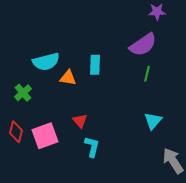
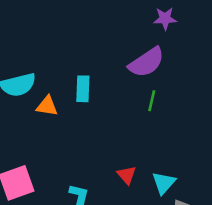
red triangle: (80, 121) -> (127, 175), moved
cyan triangle: (153, 121) -> (164, 183), moved

